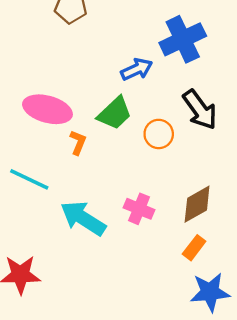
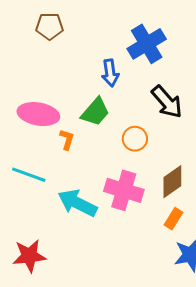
blue arrow: (137, 69) -> (110, 73), turned 112
orange circle: (159, 134) -> (135, 139), moved
pink cross: (139, 209) -> (124, 190), size x1.5

